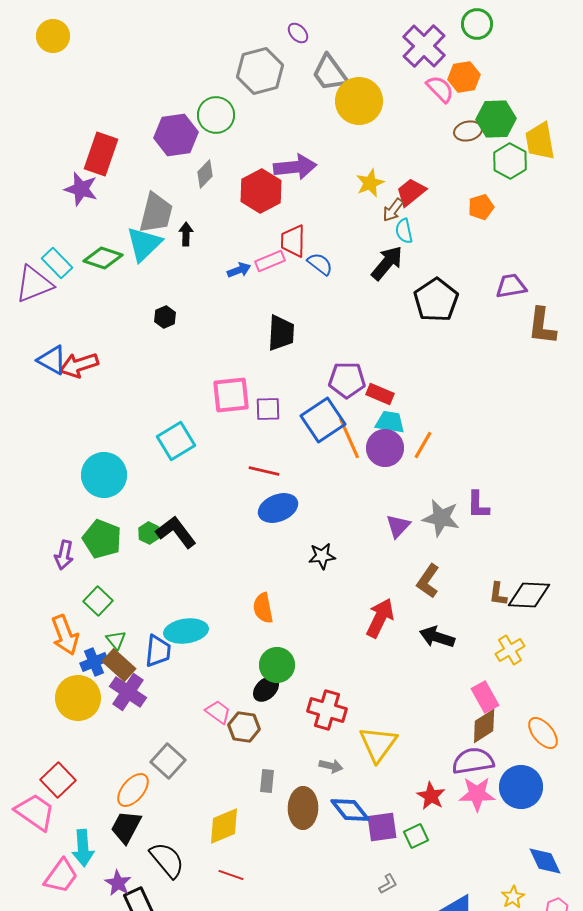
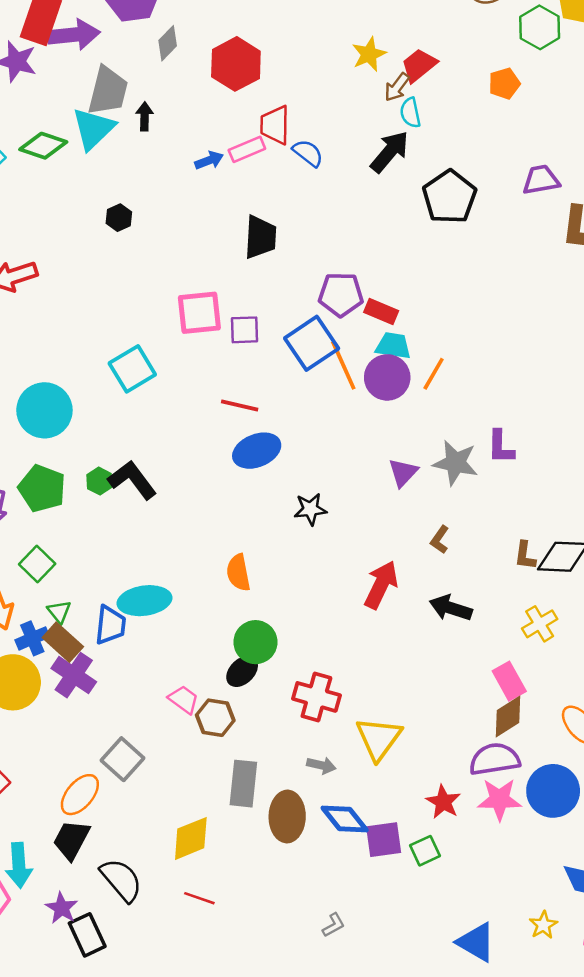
purple arrow: (295, 167) -> (74, 35), moved
brown L-shape: (428, 581) -> (440, 540), size x0.7
gray rectangle: (267, 781) -> (243, 784), size x1.6
gray L-shape: (388, 884) -> (334, 925), moved

